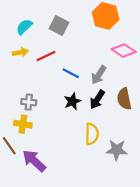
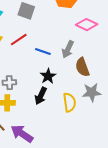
black arrow: (97, 99) -> (41, 96), moved
brown semicircle: (124, 99) -> (82, 67), moved
gray star: (117, 150) -> (92, 92), moved

